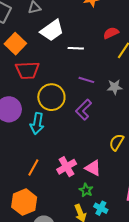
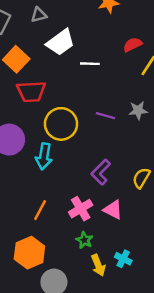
purple line: (86, 80) -> (105, 116), moved
purple L-shape: (84, 110) -> (101, 172), moved
green star: (86, 190) -> (84, 240), moved

